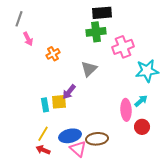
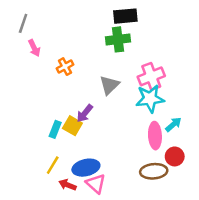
pink cross: (123, 47) -> (151, 76), moved
cyan star: (147, 71) -> (150, 99), moved
yellow square: (59, 102) -> (72, 126), turned 35
cyan rectangle: (45, 105) -> (55, 129), turned 32
brown ellipse: (97, 139) -> (154, 171), moved
red arrow: (43, 150) -> (67, 185), moved

